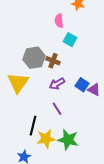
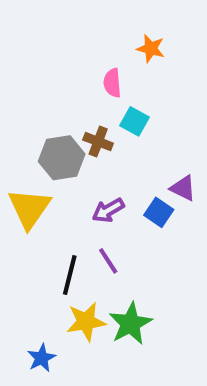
brown cross: (53, 61) -> (98, 142), moved
purple triangle: (94, 90) -> (183, 188), moved
black line: (33, 126) -> (70, 275), moved
green star: (68, 140) -> (130, 324), turned 30

